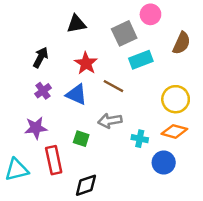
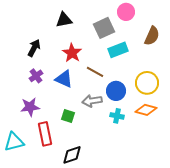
blue circle: (164, 163) -> (116, 91), moved

